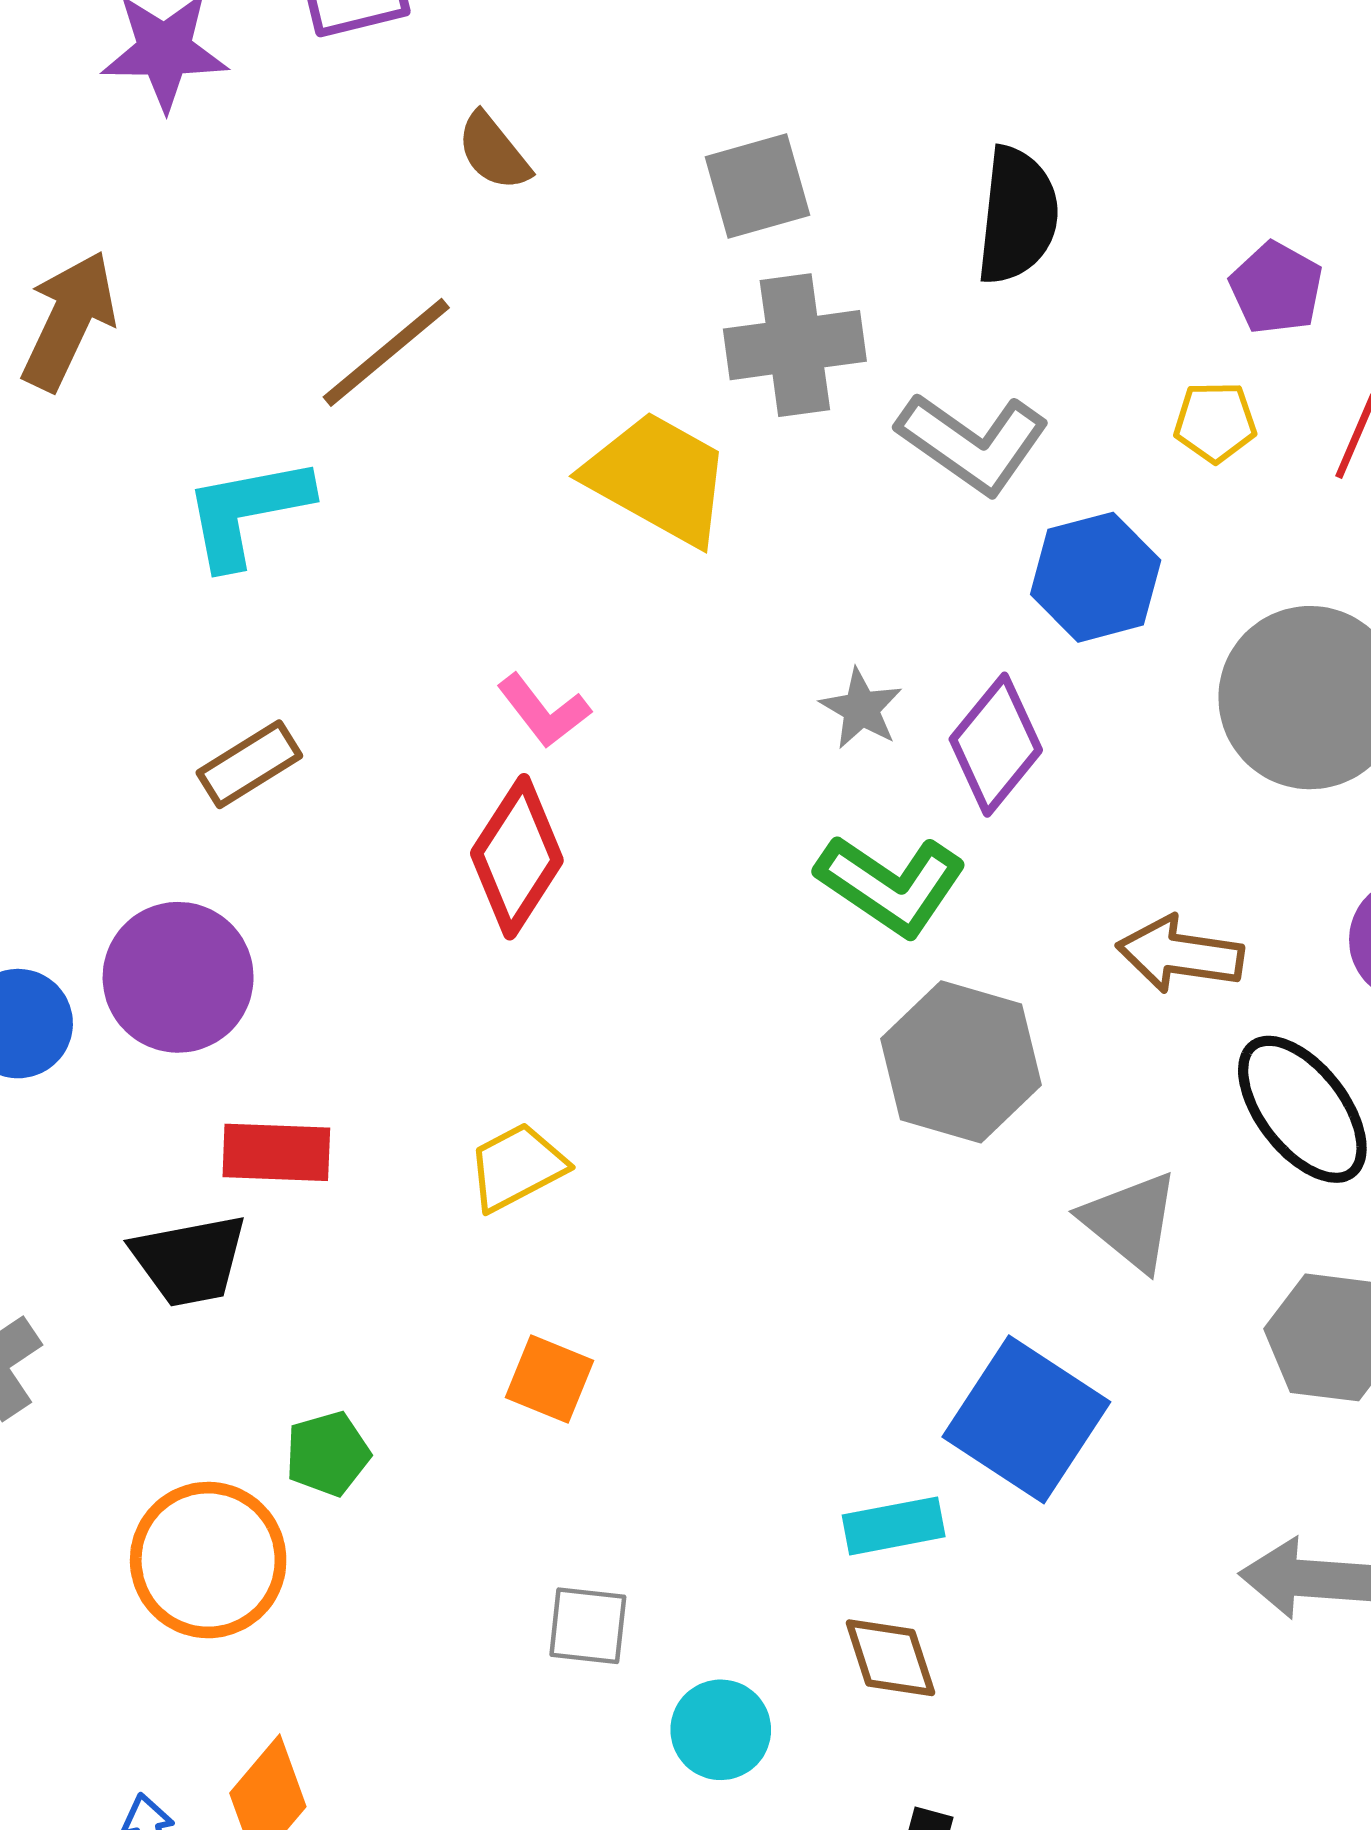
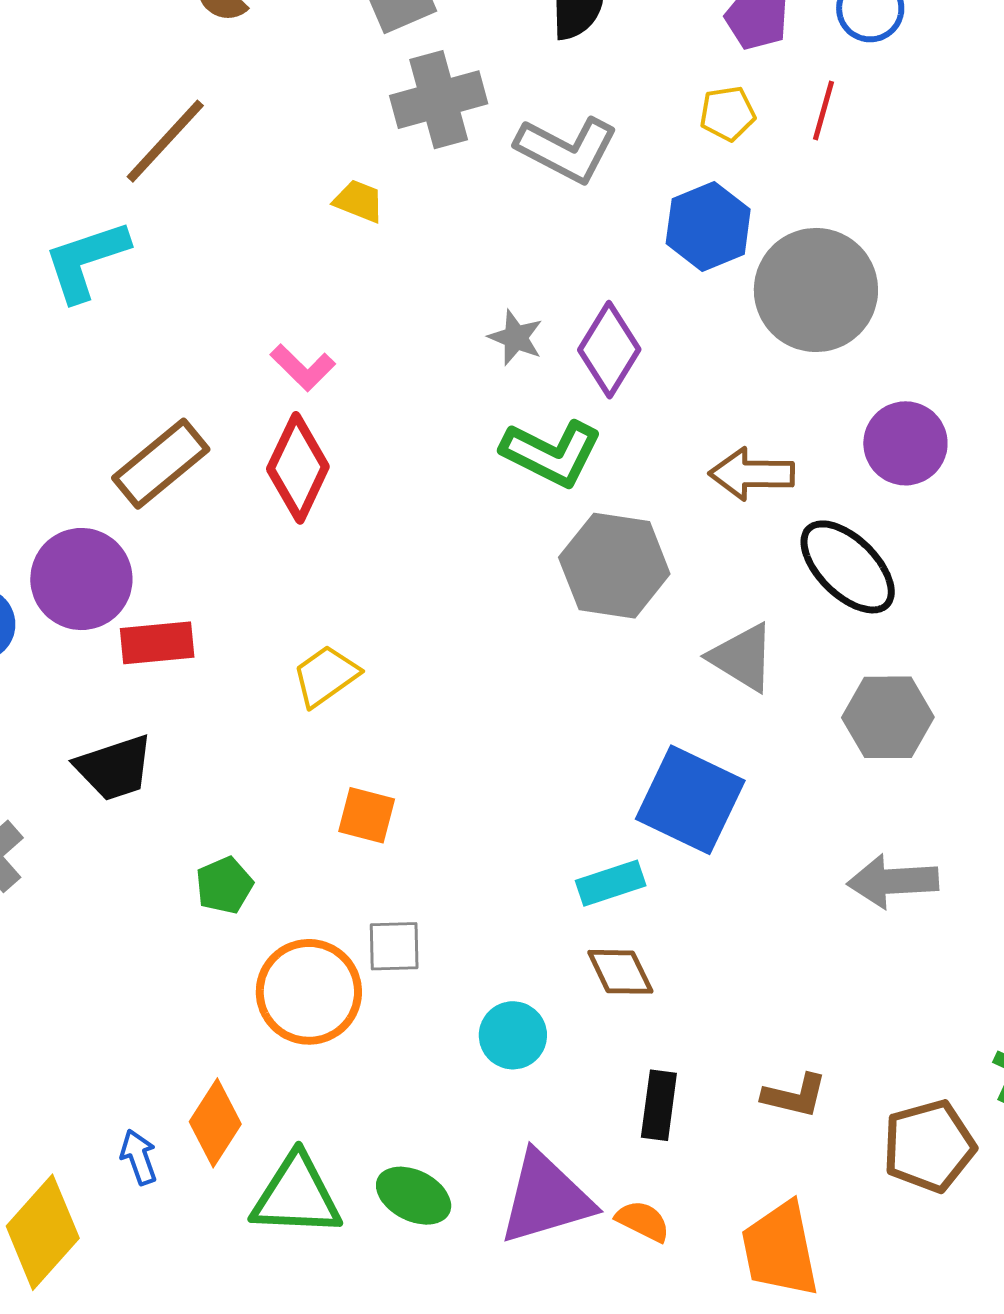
yellow trapezoid: (658, 478) -> (359, 201), size x0.5
blue hexagon: (1096, 577) -> (708, 226), moved
brown rectangle: (249, 764) -> (161, 464), moved, size x1.4
red rectangle: (276, 1152) -> (157, 643), moved
orange circle: (208, 1560) -> (309, 992), moved
gray square: (588, 1626) -> (394, 946), moved

